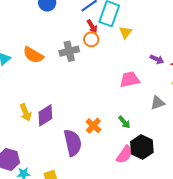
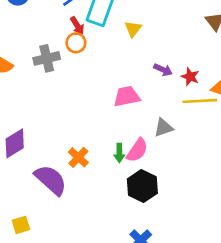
yellow triangle: (126, 32) -> (133, 29), moved
green arrow: (124, 122) -> (119, 153), turned 40
purple semicircle: (73, 143) -> (51, 180), turned -36
pink semicircle: (125, 155) -> (137, 150), moved

